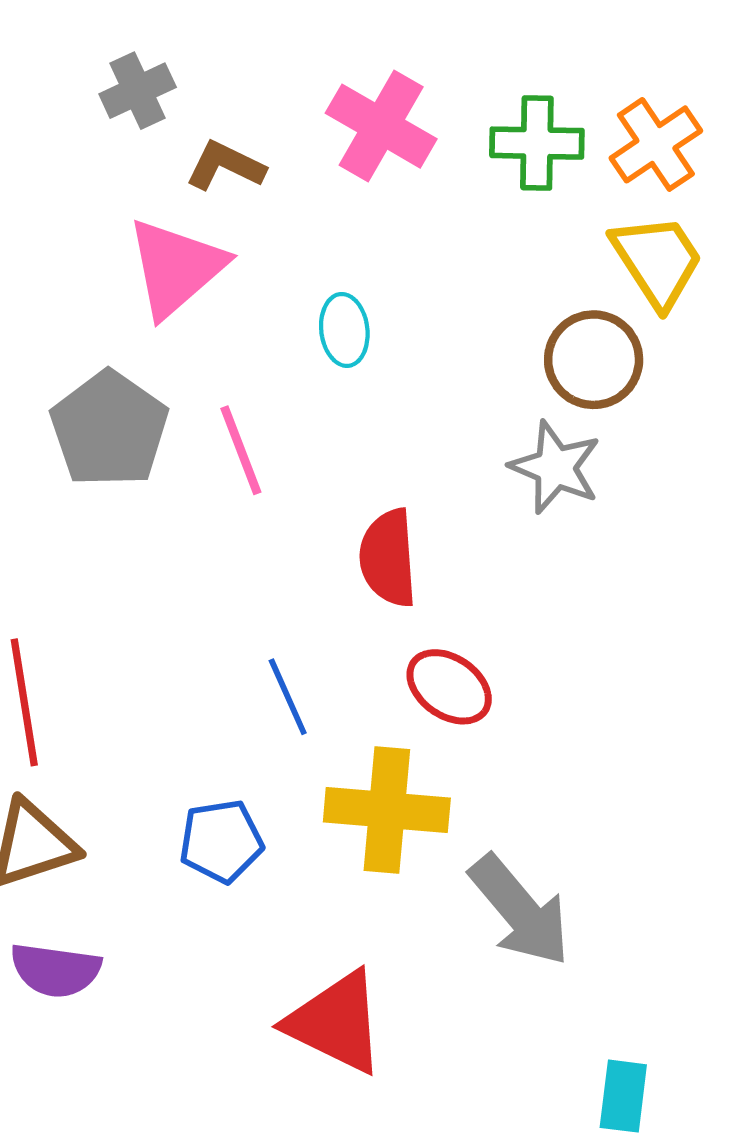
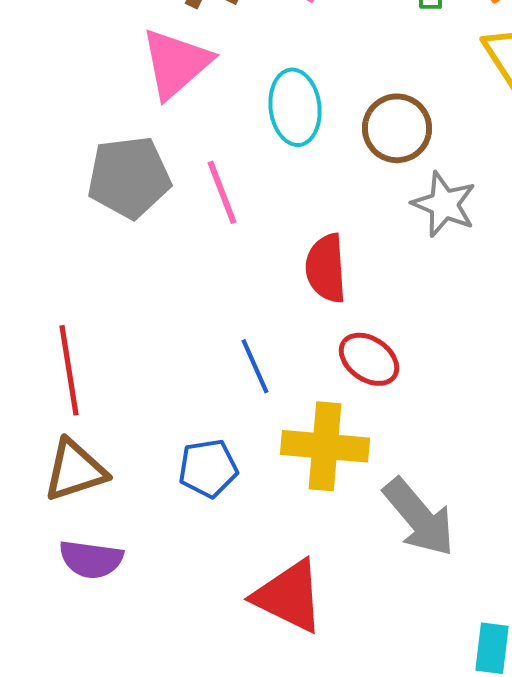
cyan ellipse: (344, 330) -> (295, 107), size x1.5
brown circle: (594, 360) -> (397, 128), moved
gray pentagon: (109, 429) -> (129, 177), turned 30

